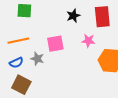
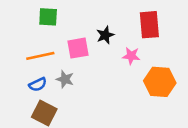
black star: (73, 16) -> (105, 35), moved
pink square: (55, 44) -> (78, 48), moved

